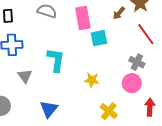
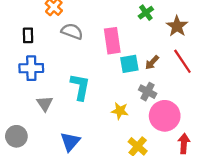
brown arrow: (119, 13) -> (152, 62), moved
gray cross: (137, 62) -> (148, 92), moved
pink circle: (132, 83) -> (165, 116), size x1.4

